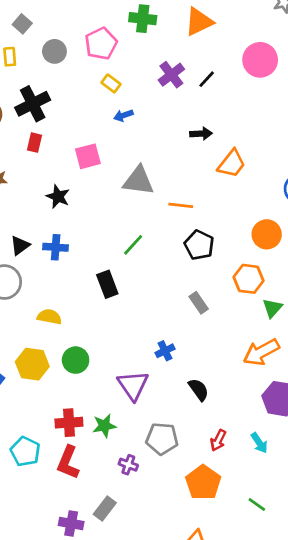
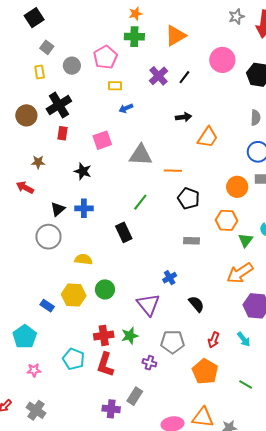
yellow rectangle: (111, 83) -> (115, 86), turned -32
gray rectangle: (199, 303) -> (191, 241), turned -49

